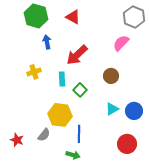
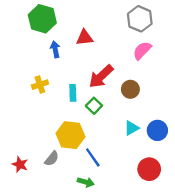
red triangle: (73, 17) -> (85, 38), moved, turned -35
gray hexagon: (134, 17) -> (140, 19), moved
red arrow: (77, 55) -> (101, 76), moved
blue line: (79, 134) -> (93, 157), turned -36

